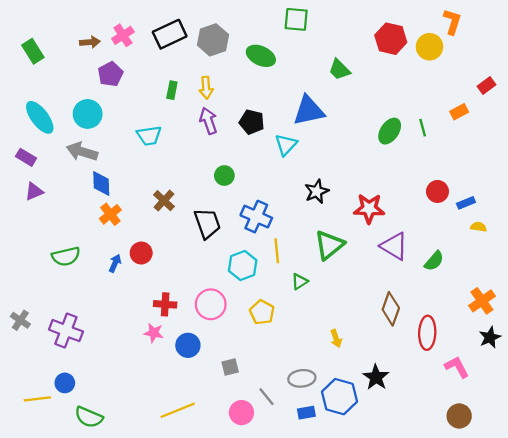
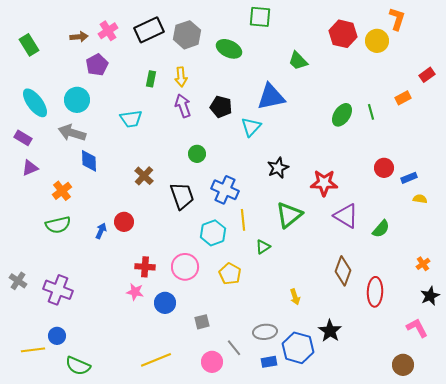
orange cross: (110, 214) -> (62, 191), moved
orange cross: (482, 301) -> (423, 264), size x0.6
pink L-shape: (457, 367) -> (417, 328), moved

